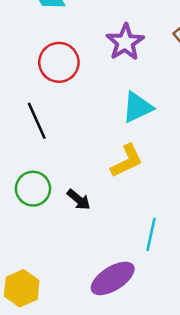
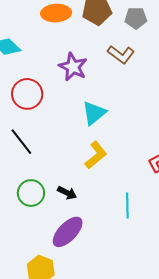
purple ellipse: (113, 278) -> (68, 232), moved

